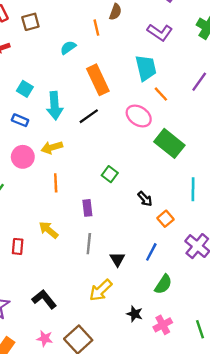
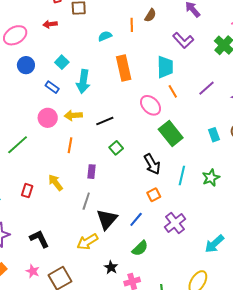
black line: (89, 116) -> (105, 121), moved
black arrow: (145, 199) -> (152, 164), moved, size x1.5
black triangle: (117, 259) -> (107, 219), size x1.6

